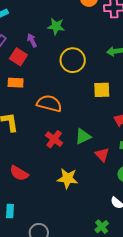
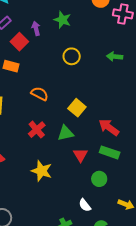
yellow circle: (73, 60) -> (72, 56), size x0.7
yellow square: (102, 90) -> (77, 108), moved, turned 30
orange semicircle: (49, 103) -> (40, 94), size x0.7

